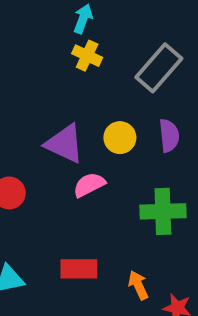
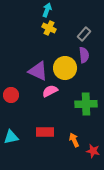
gray rectangle: (159, 68) -> (84, 34), size x0.6
purple semicircle: (169, 136) -> (84, 55), moved
yellow circle: (120, 138) -> (65, 68), size x1.5

